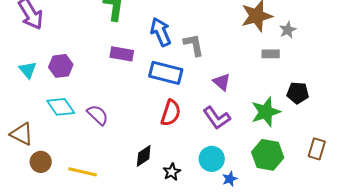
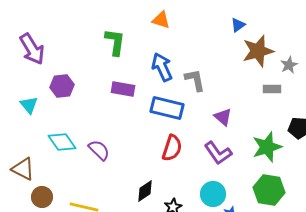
purple hexagon: (61, 66) -> (62, 86), moved

